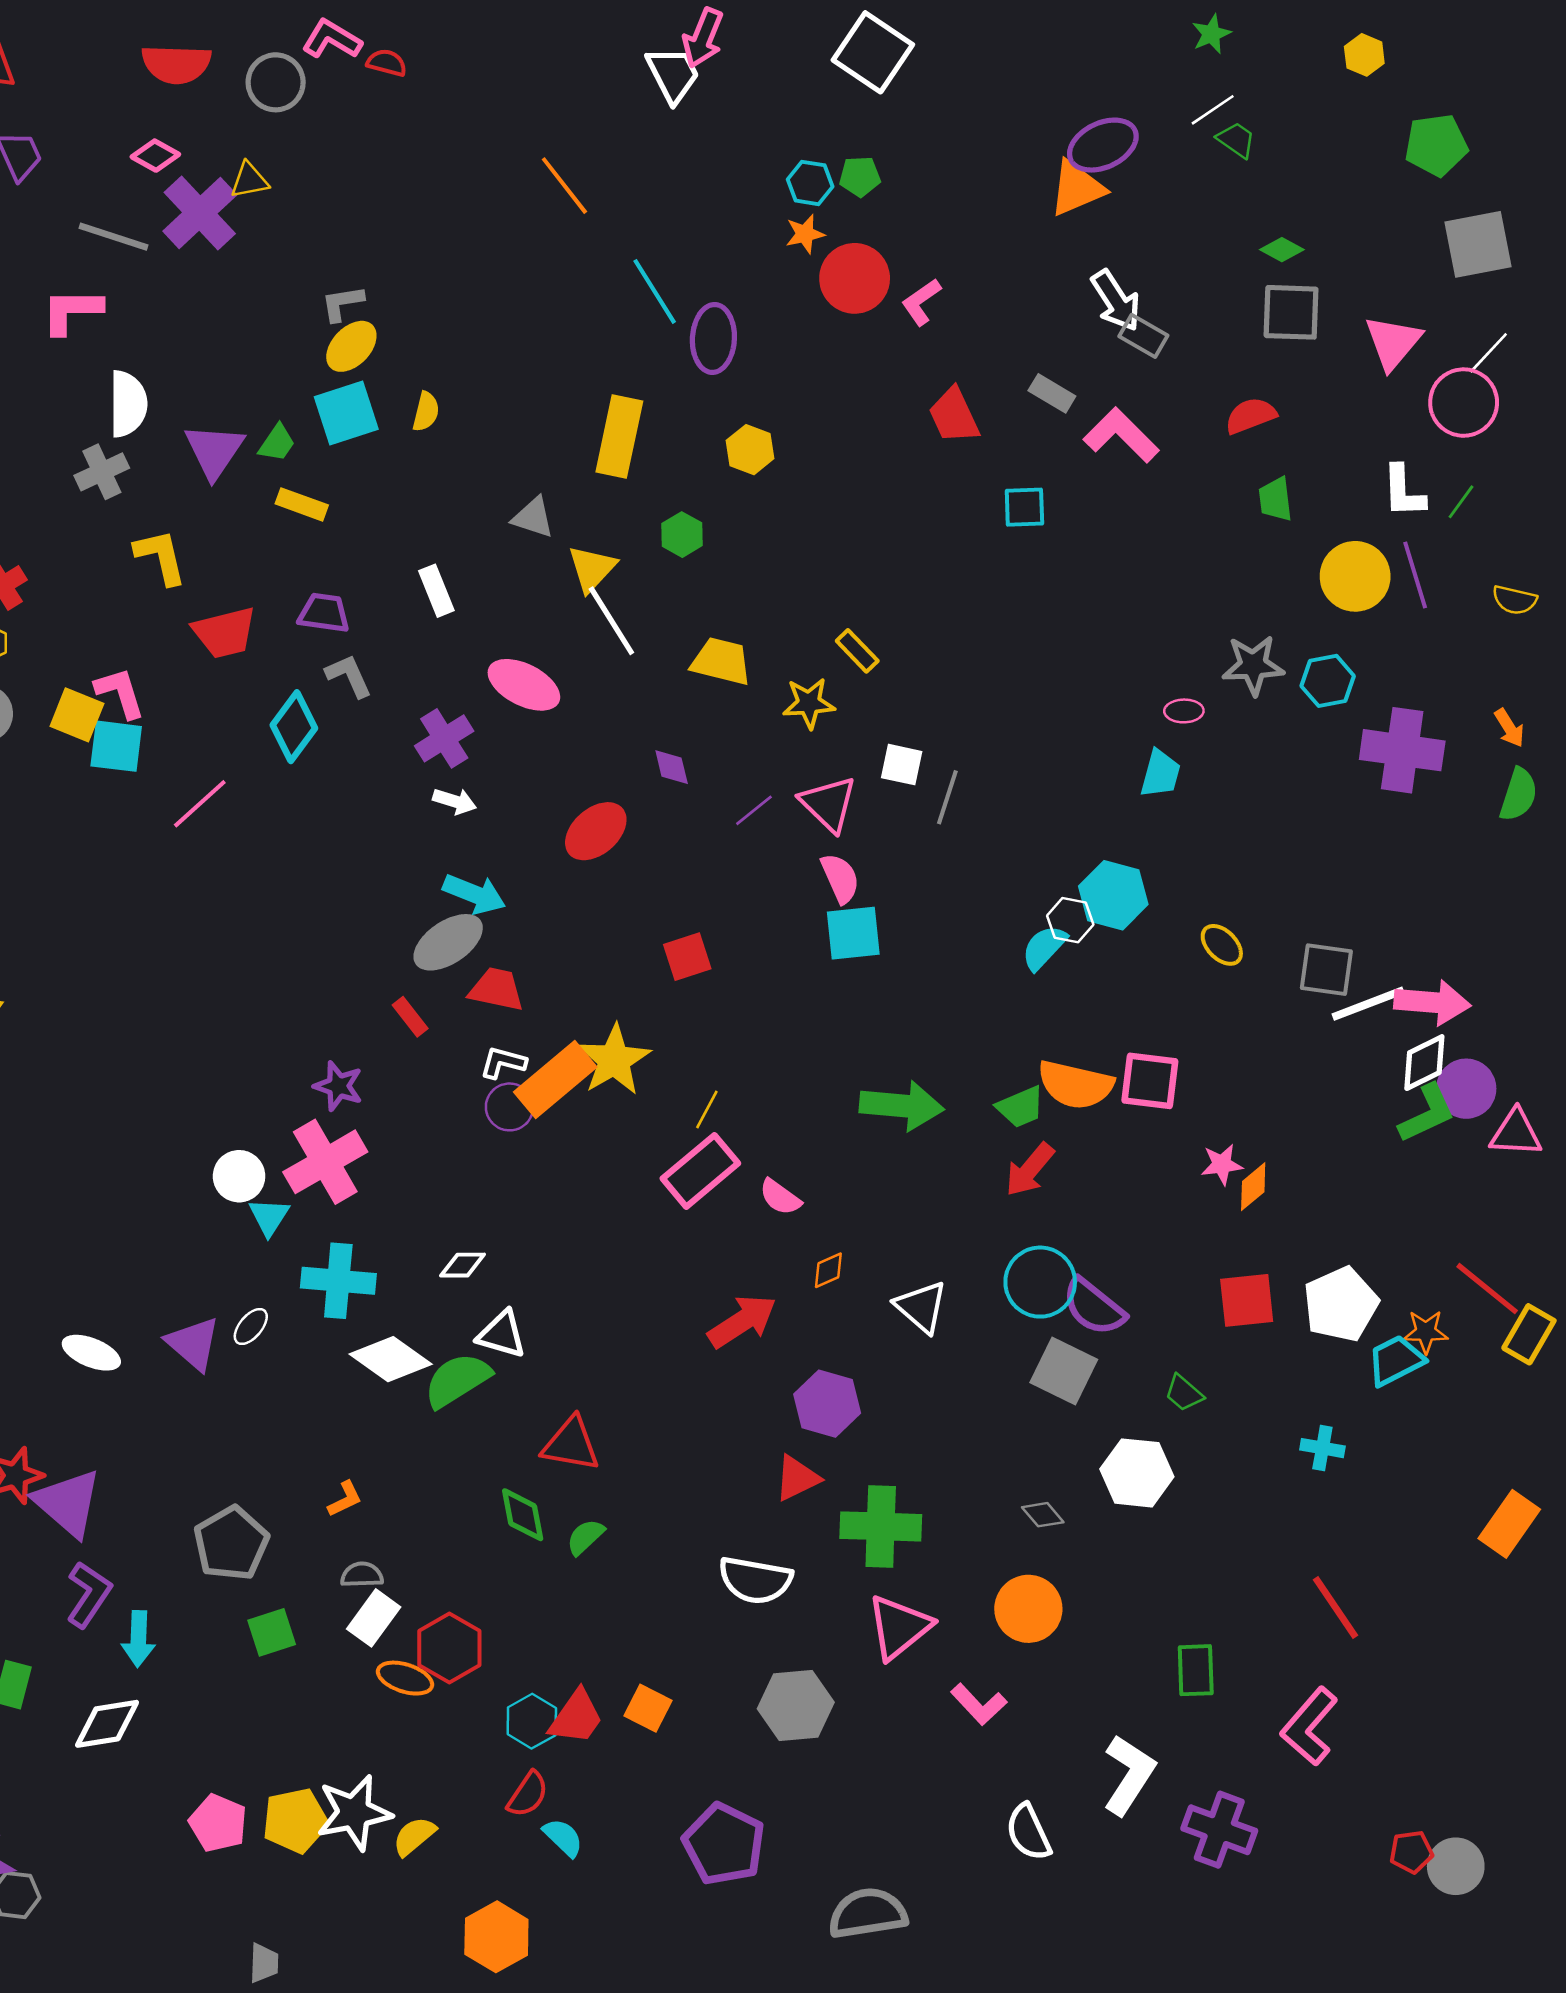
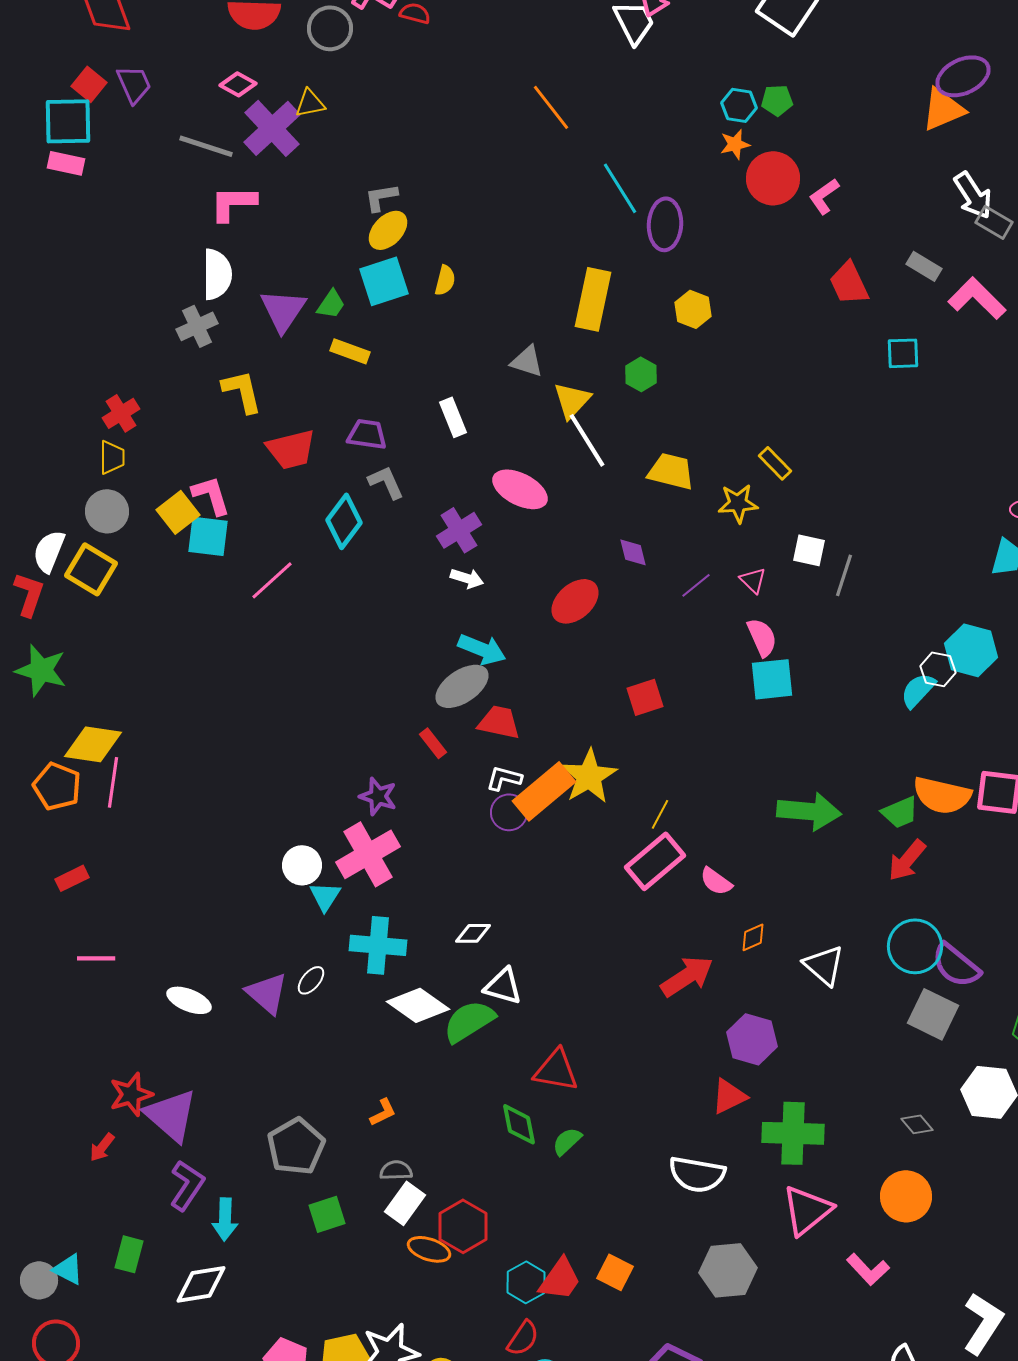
pink L-shape: (72, 311) -> (233, 203), moved
yellow square: (77, 715) -> (178, 512), turned 30
pink triangle: (828, 804) -> (753, 580), size x0.6

